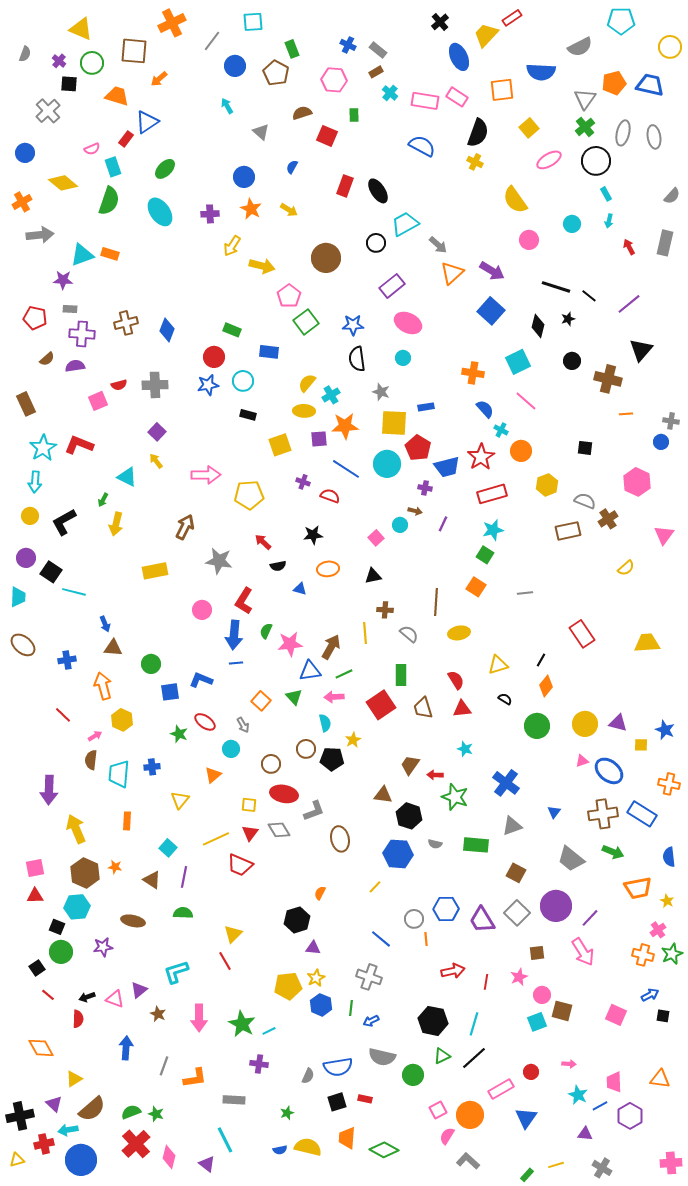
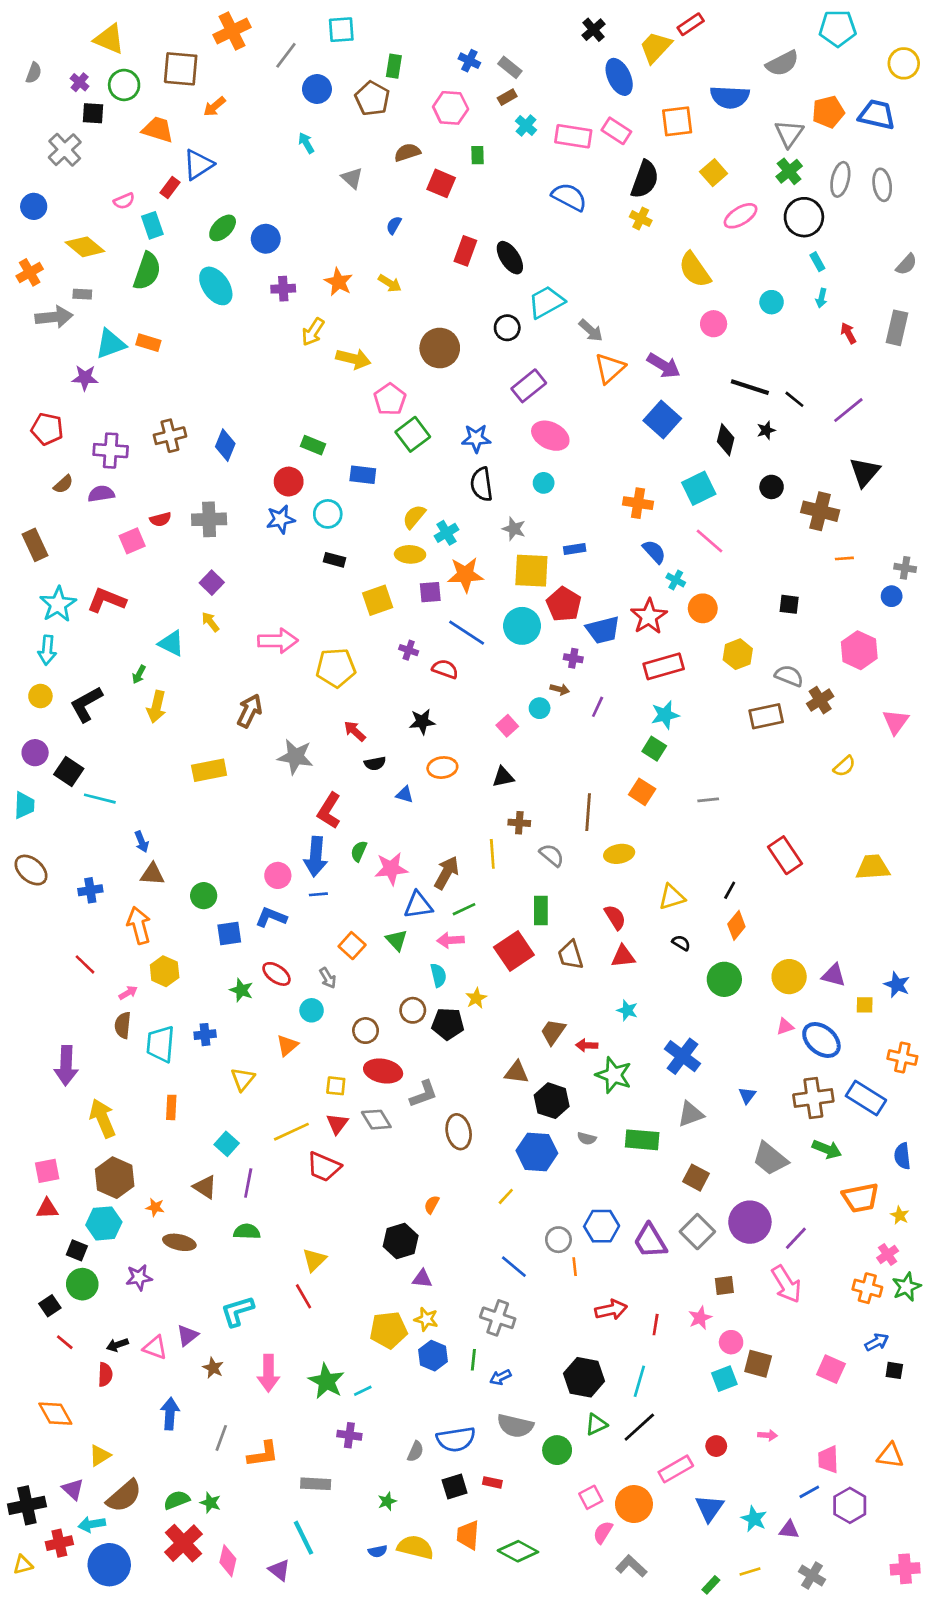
green rectangle: (292, 49) -> (394, 66), turned 30
blue circle: (244, 177) -> (266, 239), moved
gray rectangle: (70, 309) -> (82, 294), moved
pink circle: (202, 610) -> (278, 875), moved
orange star: (115, 867) -> (155, 1207), moved
yellow star: (316, 978) -> (426, 1319), turned -30
cyan star: (578, 1095) -> (754, 1519), moved

